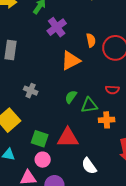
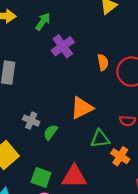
orange triangle: (71, 60) -> (82, 108), moved
green semicircle: (71, 97) -> (51, 132), moved
orange cross: (107, 120) -> (120, 156), turned 35

